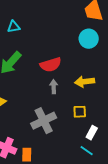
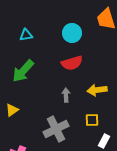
cyan circle: (89, 39) -> (72, 33), moved
red semicircle: (51, 65) -> (72, 63), moved

